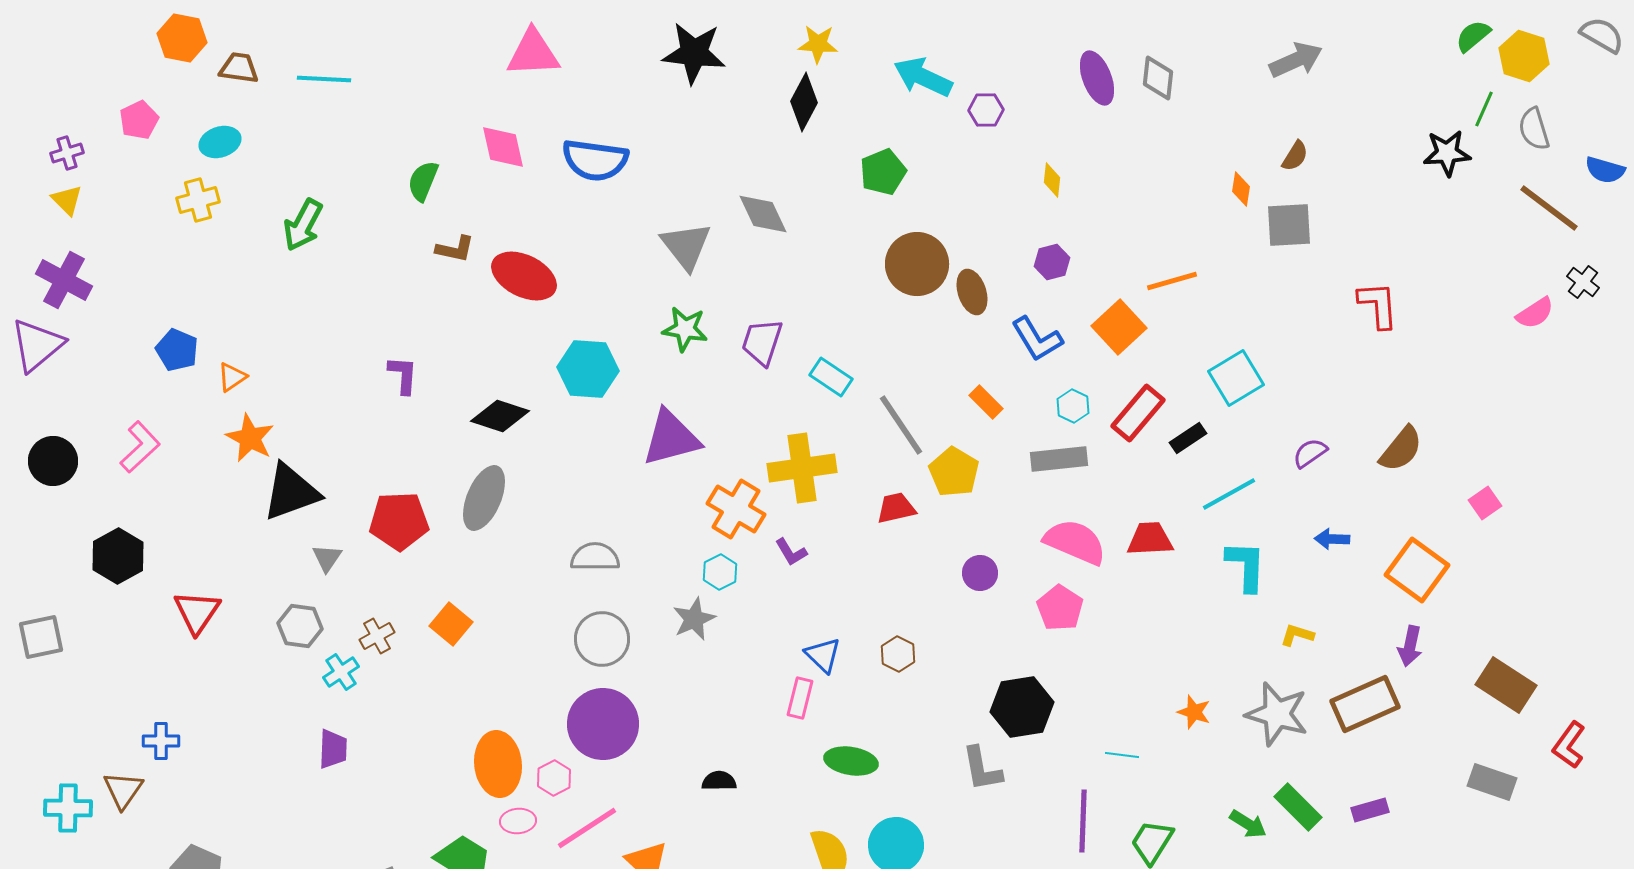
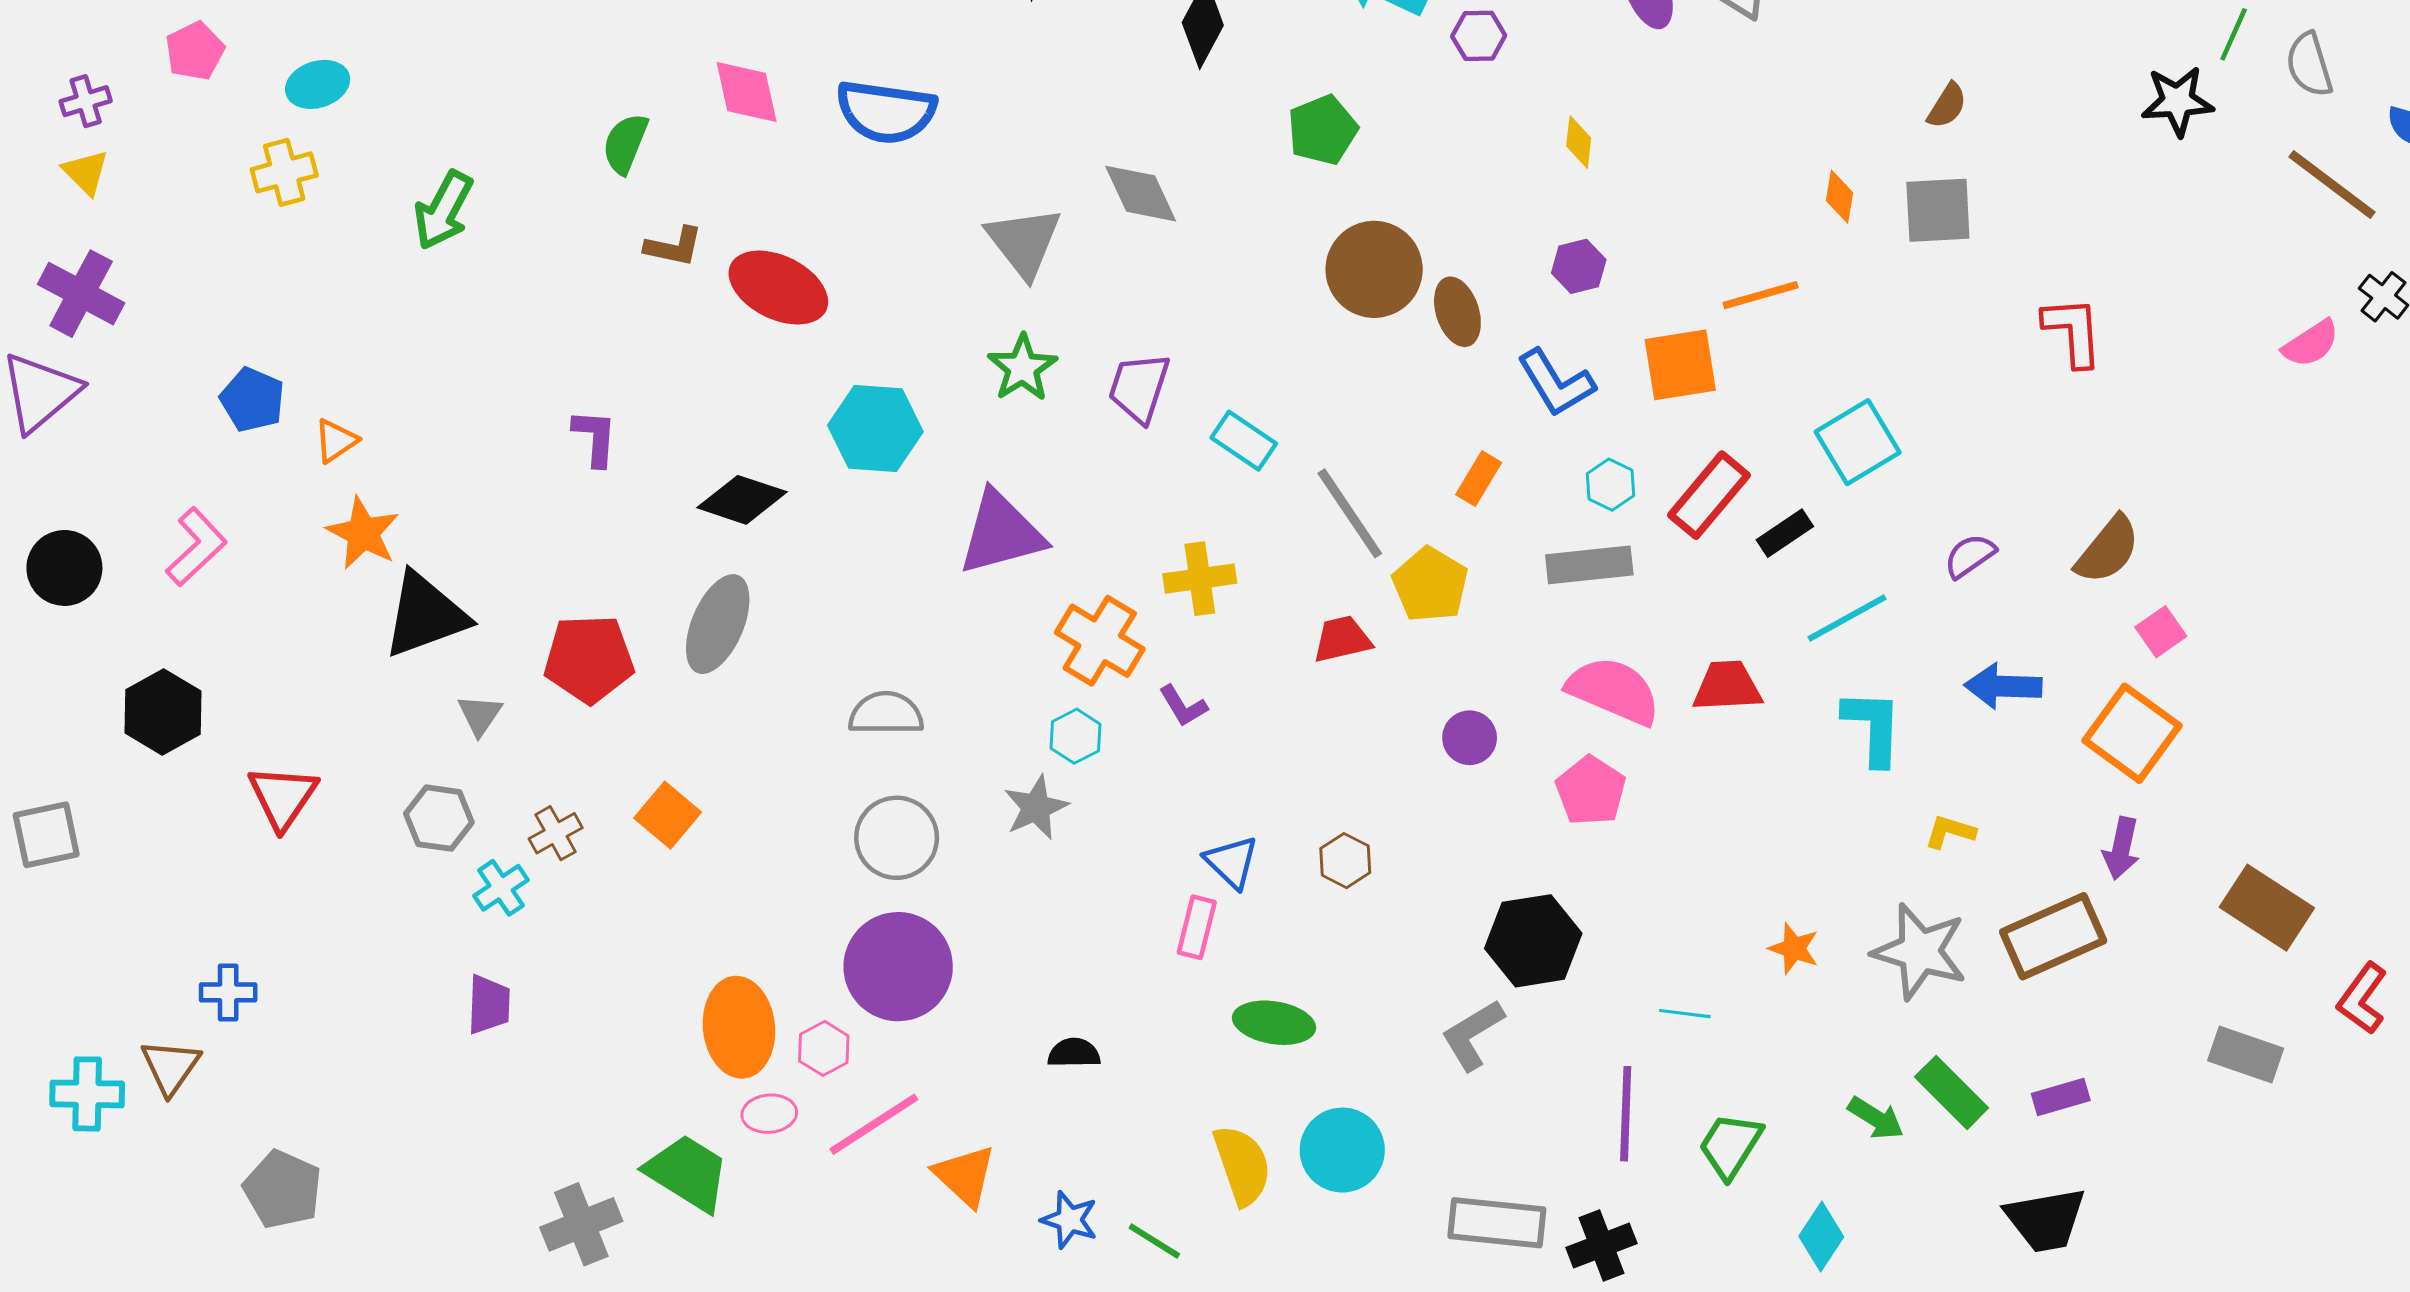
orange diamond: (1241, 189) -> (1839, 197), moved
orange square: (1119, 327) -> (1680, 365), turned 34
green star: (685, 329) -> (1022, 368), turned 30
orange rectangle: (986, 402) -> (1479, 479), turned 76
yellow cross: (802, 468) -> (1200, 579), size x0.7
pink square: (1485, 503) -> (2161, 632), moved
blue arrow: (1332, 539) -> (2003, 686), size x1.4
gray L-shape: (982, 769) -> (1473, 1035), turned 69

